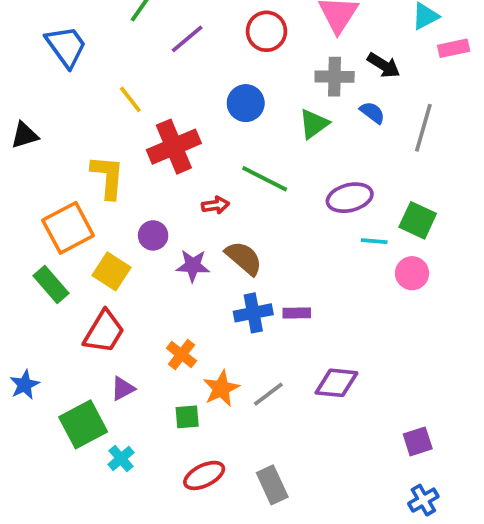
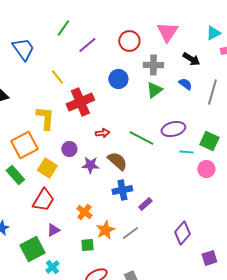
gray cross: (335, 77) -> (153, 65), moved
green line: (265, 179) -> (141, 138), moved
purple rectangle: (297, 313) -> (145, 204), moved, turned -40
purple diamond: (336, 383) -> (182, 233), moved, turned -55

